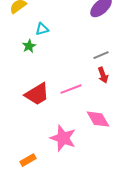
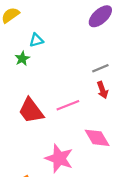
red trapezoid: (37, 94) -> (31, 111), turned 84

